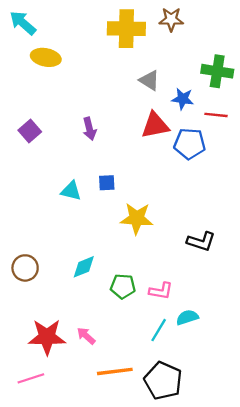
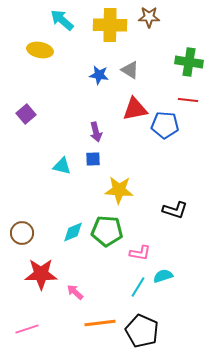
cyan arrow: (23, 23) -> (62, 20), moved
blue star: (183, 99) -> (99, 75), moved
purple arrow: (90, 129) -> (96, 132), moved
green pentagon: (123, 286) -> (107, 231), moved, size x1.4
red star: (47, 337) -> (41, 274), moved

